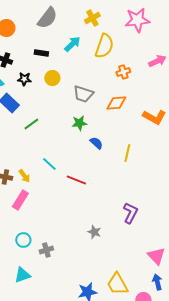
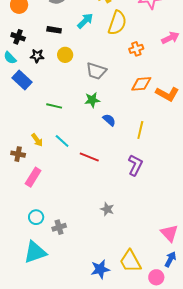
orange diamond: (116, 103) -> (141, 84), moved
green line: (31, 124) -> (54, 106), moved, turned 49
yellow arrow: (24, 176) -> (37, 140), moved
purple L-shape: (130, 213) -> (135, 165), moved
cyan triangle: (22, 275) -> (35, 252), size x1.4
blue arrow: (157, 282) -> (170, 259), turned 42

